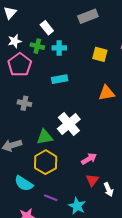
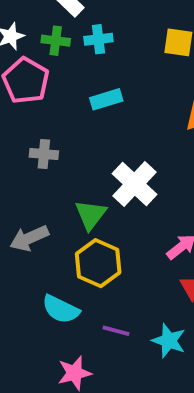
green triangle: (45, 137) -> (91, 215), turned -36

